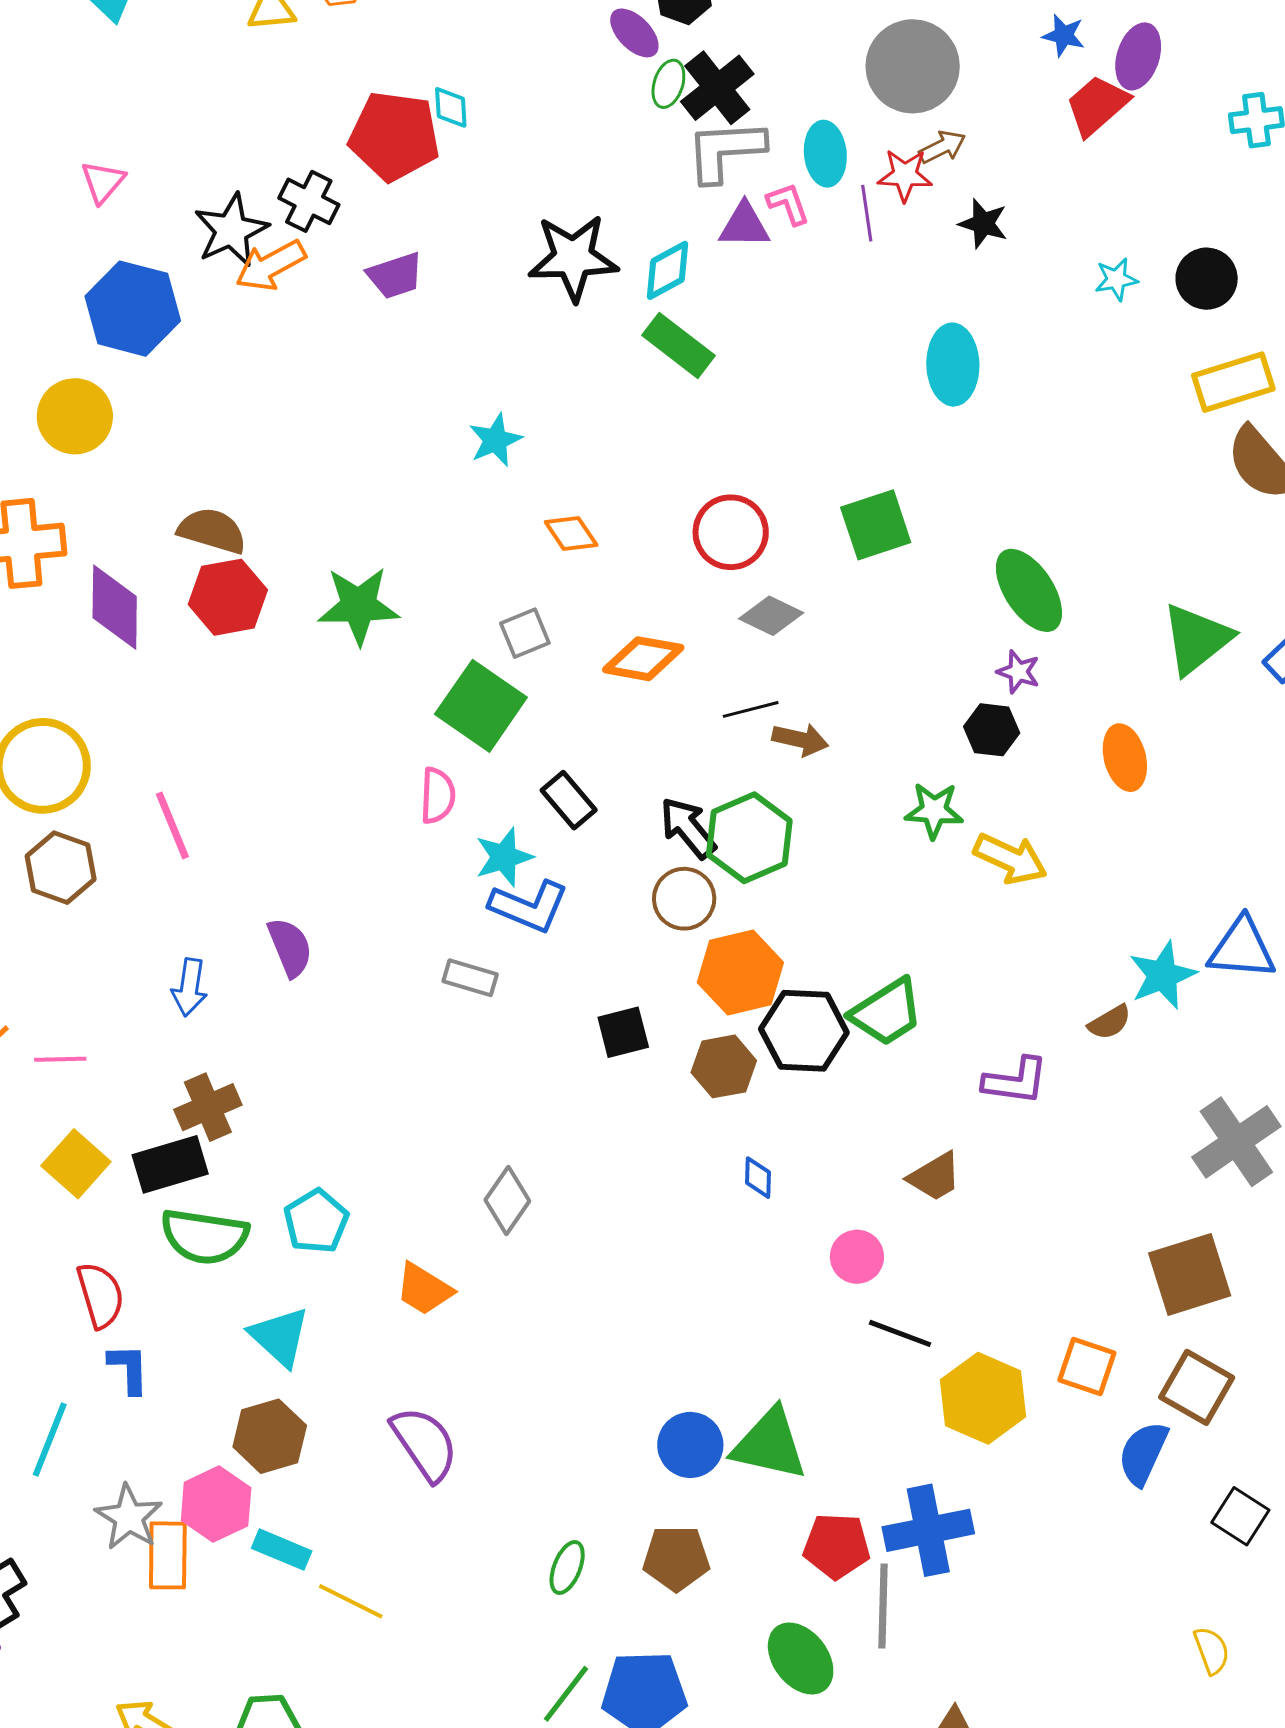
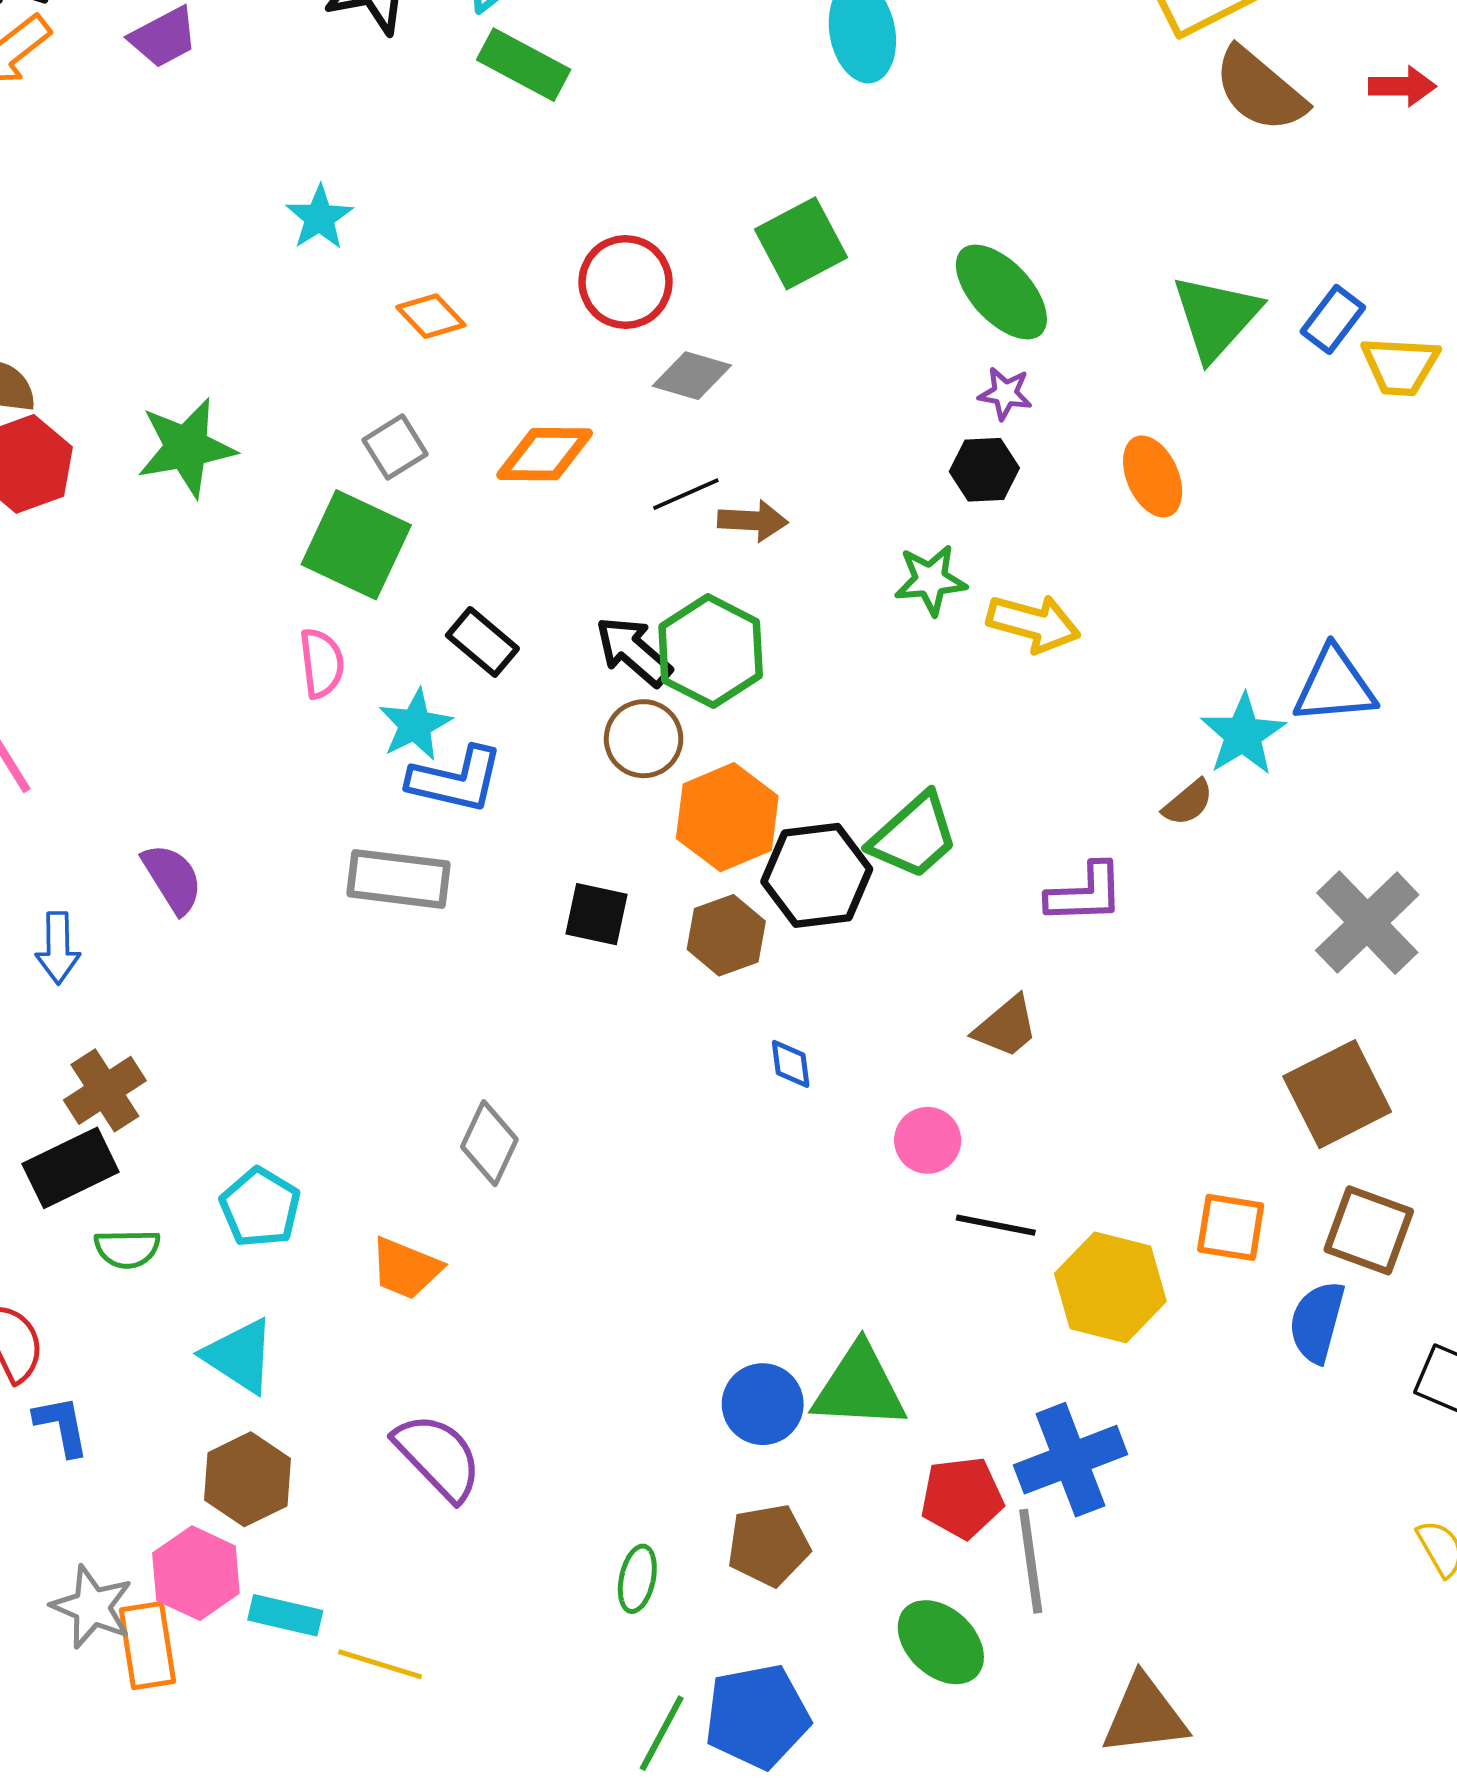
gray rectangle: (470, 978) -> (398, 879), size x1.5
black square: (623, 1032) -> (596, 914), turned 36
green semicircle: (205, 1236) -> (127, 1249), size x0.6

